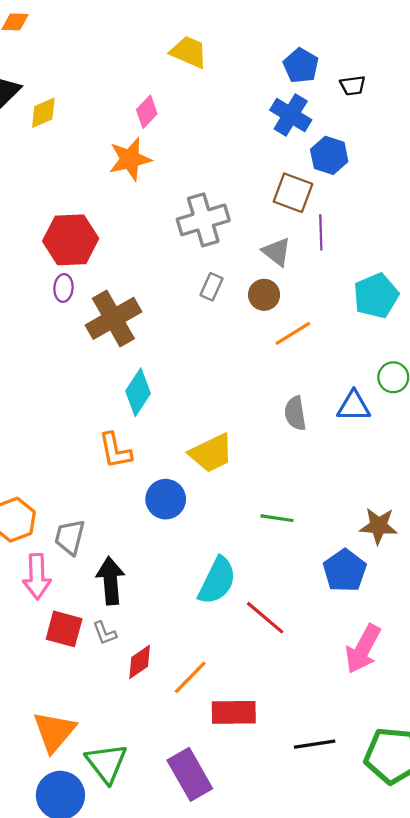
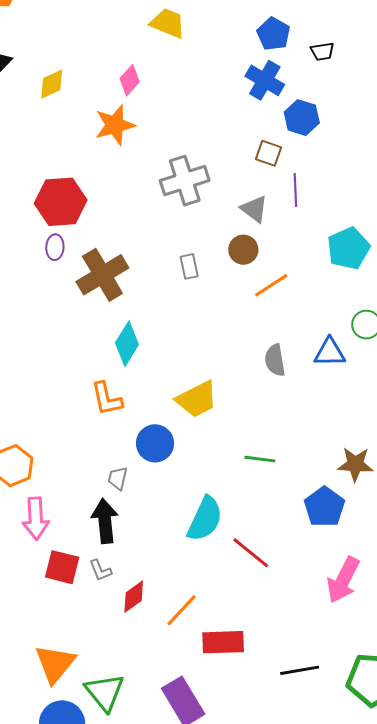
yellow diamond: (43, 113) -> (52, 84), moved
brown square: (293, 193) -> (268, 153), size x0.7
gray rectangle: (212, 287) -> (189, 266), moved, turned -35
gray trapezoid: (70, 537) -> (118, 478), moved, size x0.7

